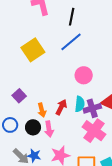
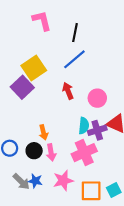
pink circle: (84, 75) -> (97, 98), moved
purple square: (19, 96) -> (22, 87), moved, size x1.5
red arrow: (61, 107) -> (68, 91), moved, turned -49
pink cross: (94, 131) -> (84, 153), moved, turned 30

